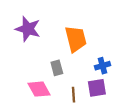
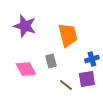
pink diamond: (39, 89) -> (26, 69), moved
brown line: (74, 95) -> (66, 85), turned -48

